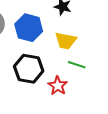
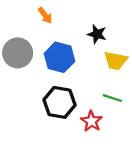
yellow trapezoid: (66, 41) -> (116, 61), moved

